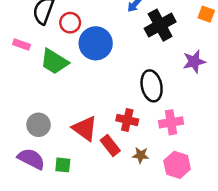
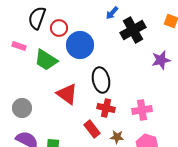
black ellipse: (152, 86) -> (101, 80), moved
gray circle: (39, 125) -> (22, 108), moved
red triangle: (85, 128) -> (67, 94), moved

